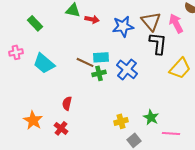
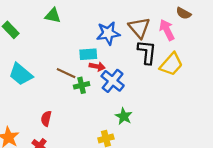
red arrow: (92, 19) -> (97, 66), moved
cyan rectangle: (101, 57) -> (88, 54), moved
yellow trapezoid: (180, 68) -> (171, 64), moved
green star: (151, 117) -> (124, 116), moved

